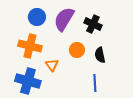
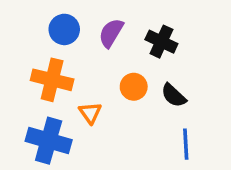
purple semicircle: (64, 19) -> (111, 33), size x0.7
black semicircle: (100, 55) -> (174, 95), turned -35
blue line: (95, 83) -> (186, 144), moved

